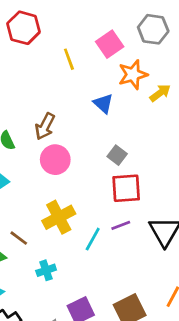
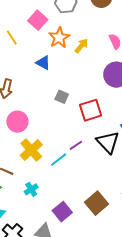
pink circle: (55, 160) -> (17, 122), moved
red square: (126, 188) -> (91, 110), moved
cyan line: (93, 239) -> (59, 160), turned 36

